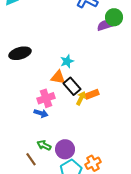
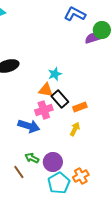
pink cross: (46, 98) -> (44, 110), moved
yellow arrow: (81, 98) -> (75, 129), moved
blue arrow: (41, 113) -> (29, 126), size x1.5

